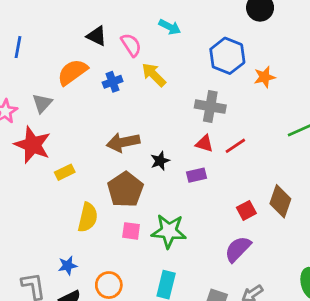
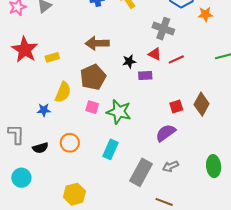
red star: (33, 145) -> (25, 50), moved
black star: (160, 161) -> (129, 61), moved
blue star: (68, 266) -> (44, 110), moved

